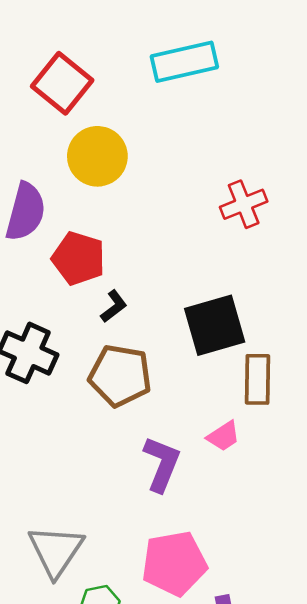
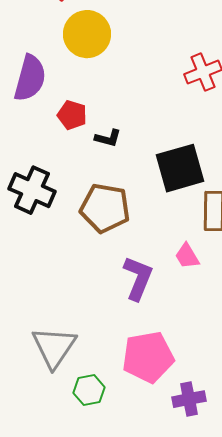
red pentagon: (78, 258) -> (72, 115), size x0.7
black L-shape: (114, 306) -> (108, 138), moved, turned 52
pink trapezoid: (223, 436) -> (187, 256), turned 92

